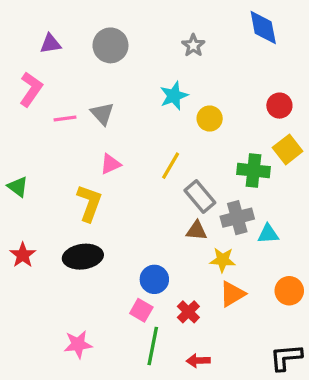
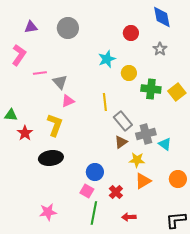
gray star: (193, 45) -> (160, 49), moved
red circle: (279, 106) -> (131, 33), moved
gray triangle: (102, 114) -> (60, 82), moved
yellow line: (171, 166) -> (105, 102), turned -36
green cross: (253, 171) -> (151, 89), moved
green triangle: (18, 187) -> (11, 115), turned -32
brown triangle: (197, 231) -> (121, 142), turned -40
cyan triangle: (268, 234) -> (165, 144), turned 40
red star: (23, 255) -> (25, 133), moved
red arrow: (198, 361) -> (129, 217), moved

